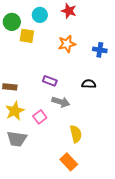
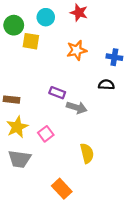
black semicircle: (89, 84) -> (106, 85), moved
gray arrow: (61, 102) -> (77, 108), moved
orange rectangle: (69, 162) -> (62, 189), moved

